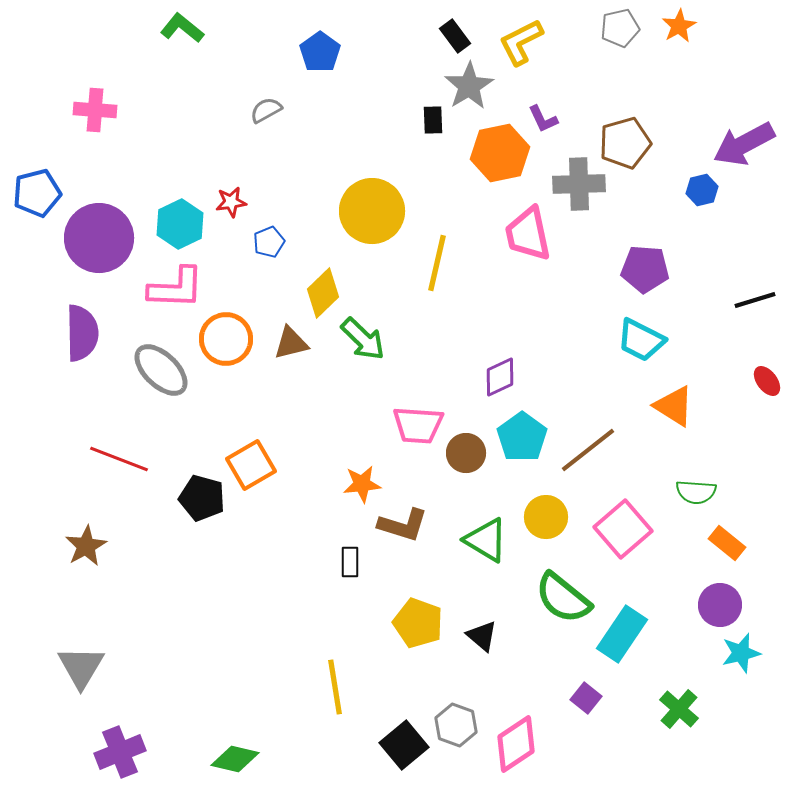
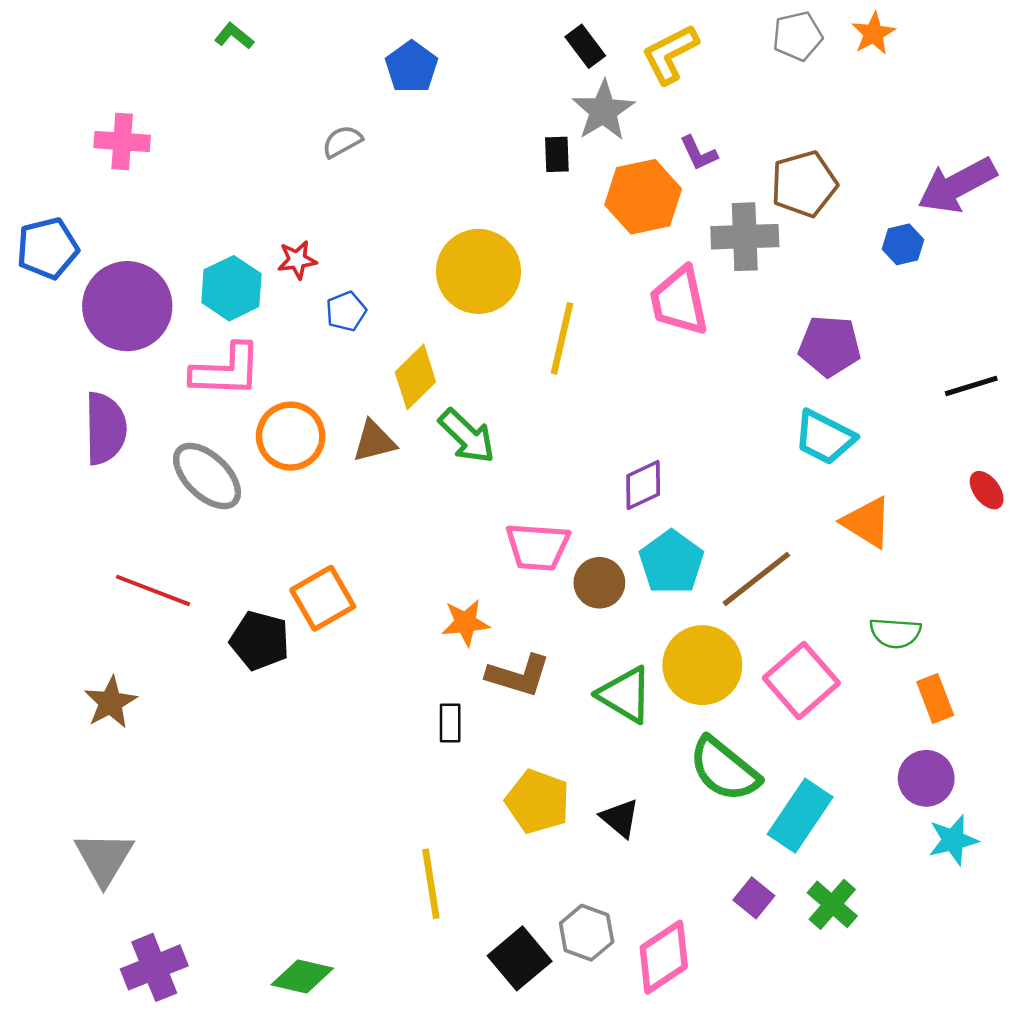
green L-shape: (182, 28) -> (234, 36), size x0.7
yellow circle: (546, 517) -> (702, 665), size x1.4
orange rectangle: (727, 543) -> (935, 699), turned 30
green cross: (679, 709) -> (832, 904), moved

